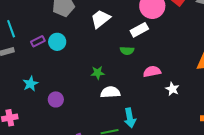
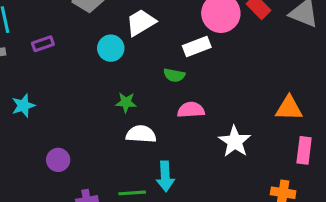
cyan circle: (57, 42) -> (111, 48), moved
pink semicircle: (152, 72) -> (191, 110), moved
white star: (172, 89) -> (235, 141), size x1.5
purple circle: (56, 99) -> (58, 160), moved

